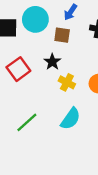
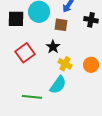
cyan semicircle: (71, 119) -> (58, 85), moved
green line: (27, 122) -> (32, 97), turned 48

